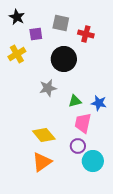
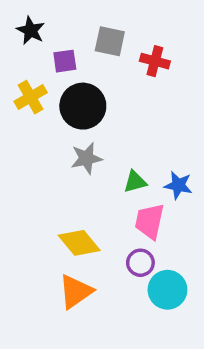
black circle: (64, 59) -> (83, 106), moved

